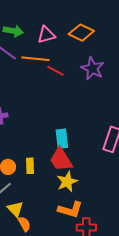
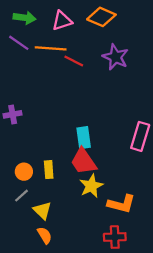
yellow triangle: (15, 209) -> (42, 211), moved
orange L-shape: (70, 210) -> (121, 204), moved

